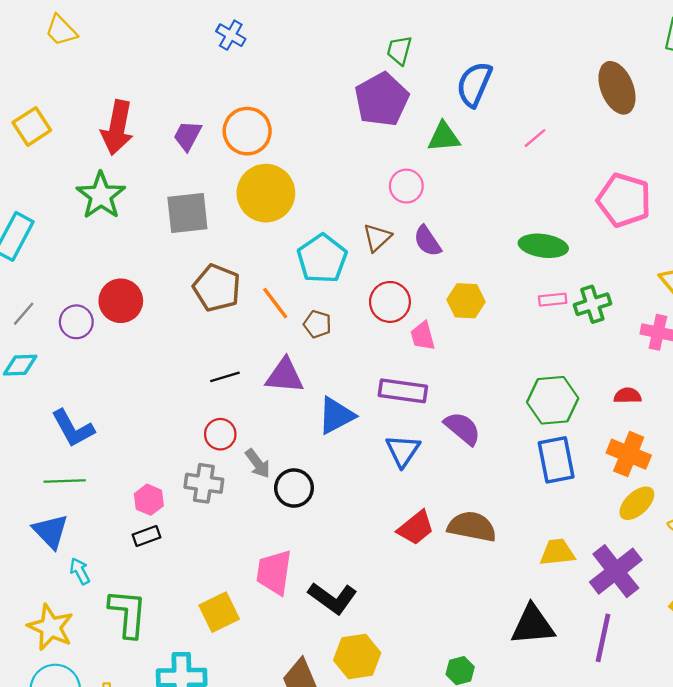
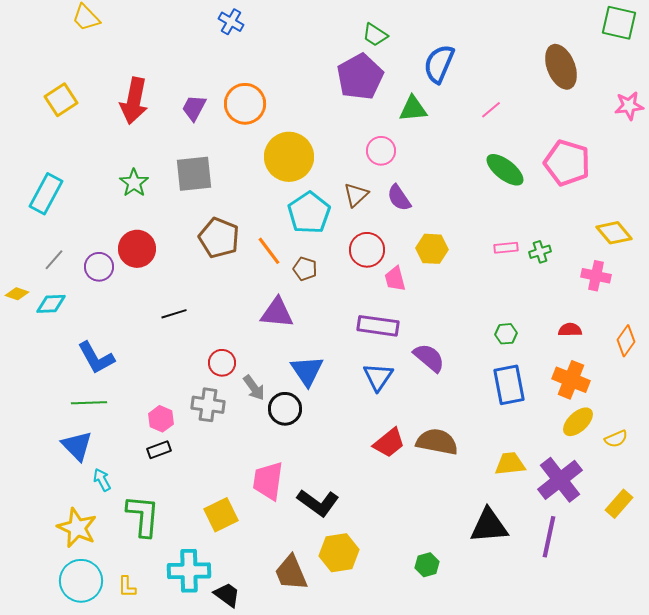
green trapezoid: (399, 50) -> (375, 35), turned -72
yellow circle: (266, 193) -> (289, 157), moved
green star: (101, 195) -> (134, 183), moved, size x0.7
green ellipse: (543, 246) -> (505, 170), moved, turned 30
green cross: (592, 304) -> (540, 252), size x0.7
black line: (225, 377) -> (174, 314), moved
green hexagon: (553, 400) -> (506, 334), size x0.5
blue triangle: (336, 415) -> (307, 371), moved, turned -36

